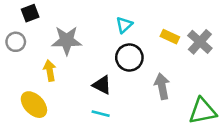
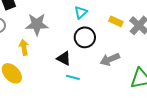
gray arrow: (162, 86) -> (110, 59), turned -102
cyan line: (101, 114) -> (73, 77), moved

